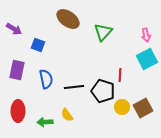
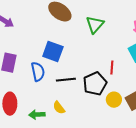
blue square: (38, 45) -> (53, 52), moved, size x1.5
black pentagon: (103, 91) -> (95, 84), turned 30

